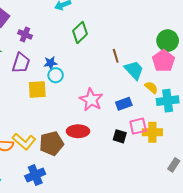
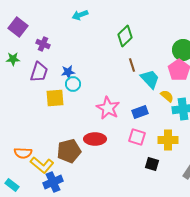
green diamond: (80, 32) -> (125, 36), moved
pink square: (138, 126) -> (137, 137), moved, turned 30
black square: (120, 136) -> (152, 164), moved
yellow L-shape: (24, 141) -> (42, 165), moved

